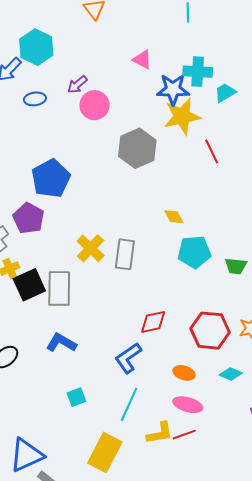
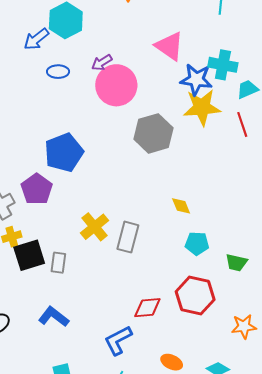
pink triangle: (142, 60) -> (169, 46), size x1.5
pink circle: (94, 105) -> (116, 85), size x1.4
red line: (212, 151) -> (242, 124), moved
cyan pentagon: (194, 252) -> (197, 243), size x0.7
gray rectangle: (59, 288) -> (58, 263), size x0.6
red hexagon: (210, 331) -> (195, 296), moved

